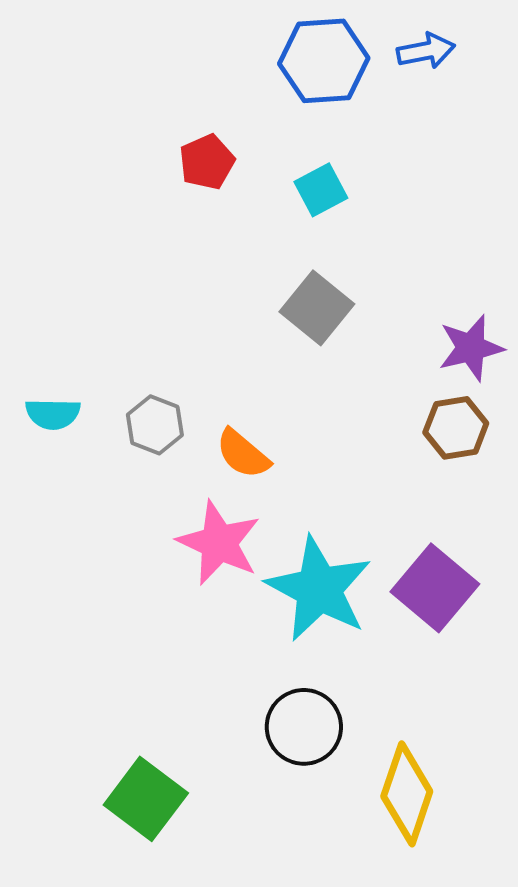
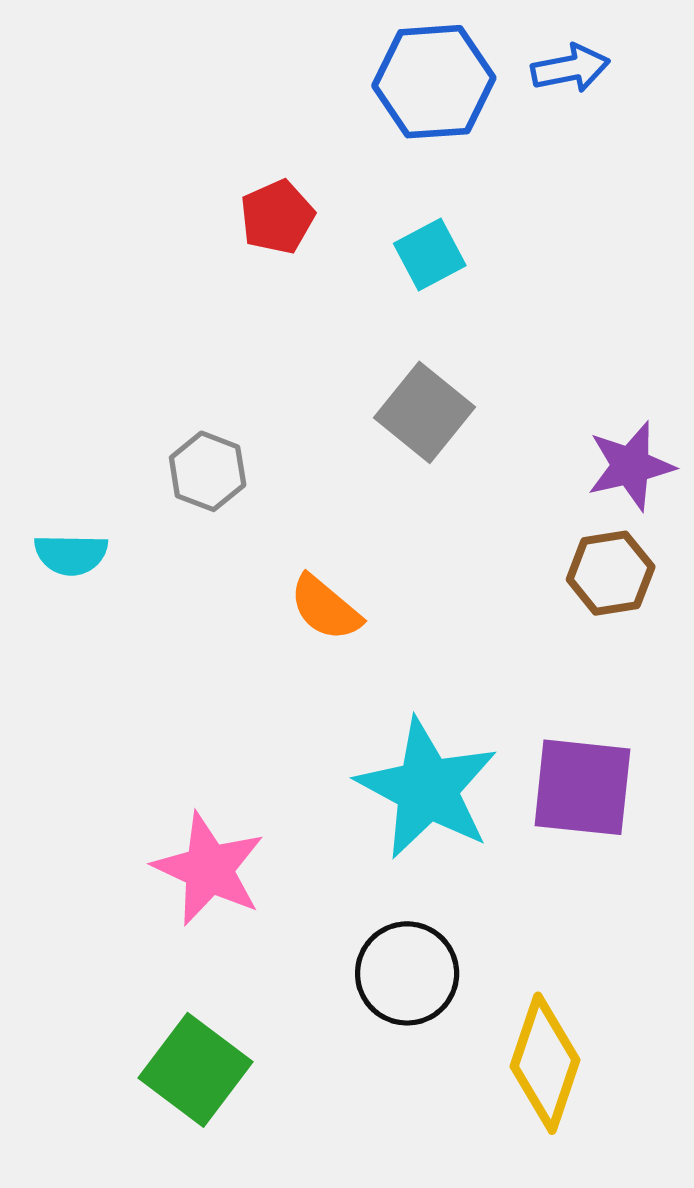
gray hexagon: (155, 425) -> (208, 471), moved
pink star: (219, 543) -> (209, 869), moved
purple square: (435, 588) -> (582, 787), turned -34

